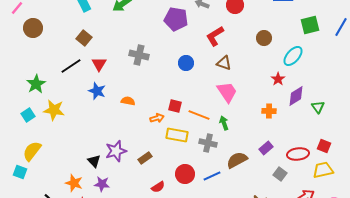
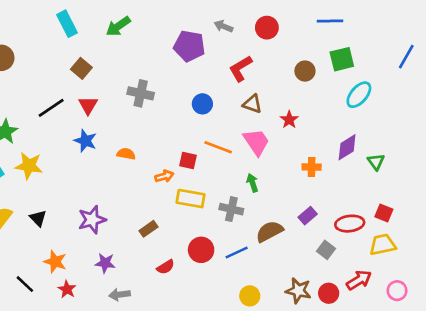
green square: (310, 25) -> (342, 59), moved
brown square: (84, 38) -> (81, 68), moved
cyan ellipse: (293, 56) -> (359, 95), moved
red star: (278, 79) -> (289, 120), moved
orange line: (199, 115) -> (218, 147), moved
purple star: (116, 151) -> (92, 220), moved
black triangle: (94, 161) -> (38, 218), moved
purple star: (102, 184) -> (105, 263), moved

